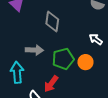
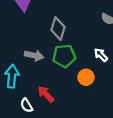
green pentagon: (63, 59) -> (64, 56), moved
red arrow: (51, 84) -> (46, 94), turned 90

